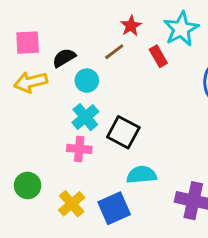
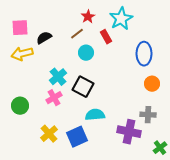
cyan circle: (87, 81) -> (86, 53), moved
pink cross: (79, 149) -> (54, 98), turned -35
green circle: (28, 185) -> (20, 106), moved

